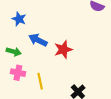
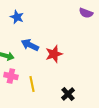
blue star: (19, 19) -> (17, 17), moved

